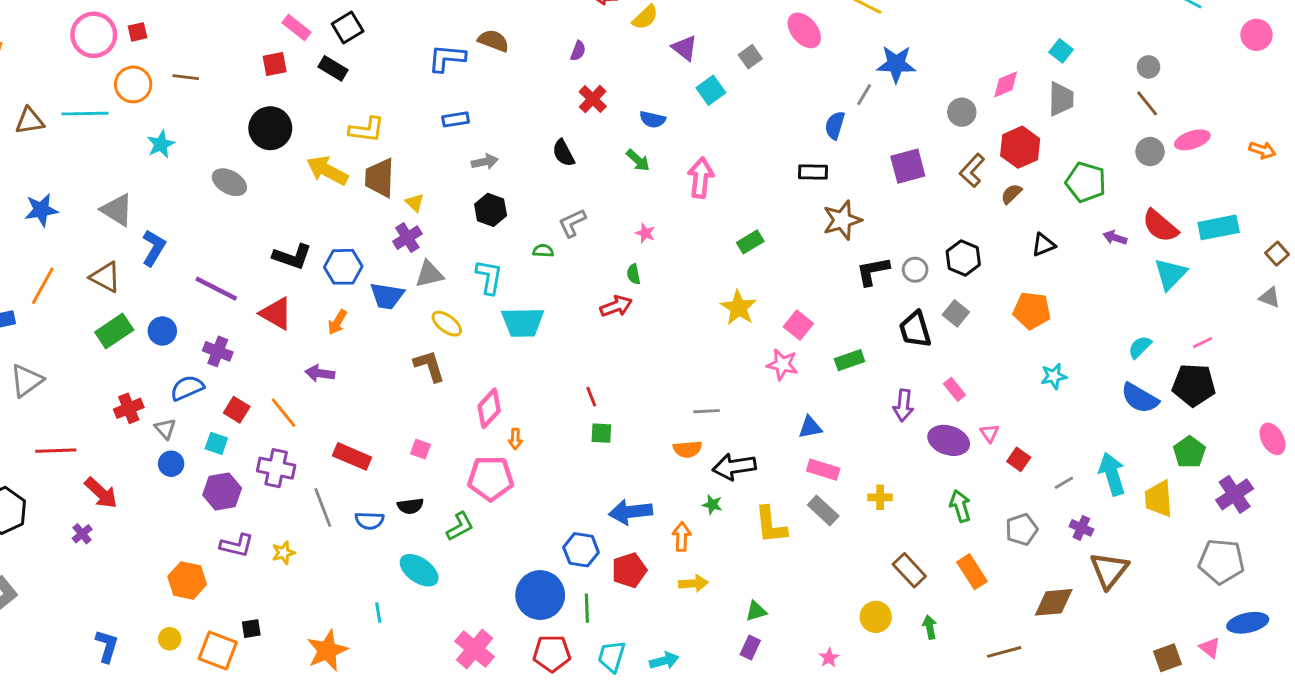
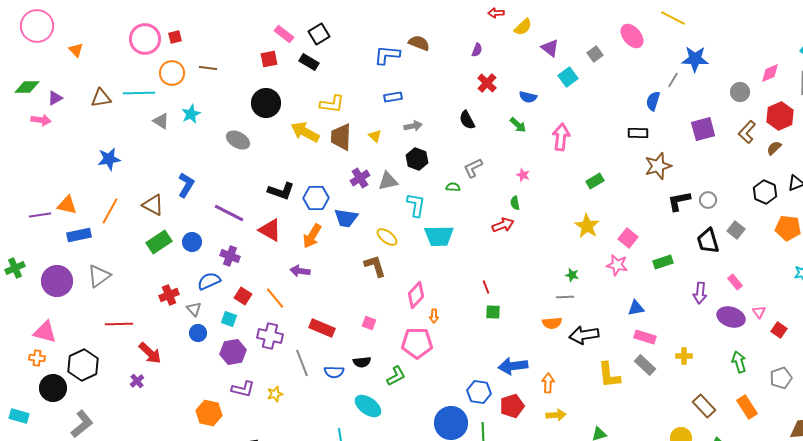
yellow triangle: (415, 203) -> (375, 136), moved
gray triangle: (117, 210) -> (161, 121), moved, size x0.7
black hexagon: (963, 258) -> (765, 192), moved
gray triangle: (429, 274) -> (388, 181), moved
orange arrow: (337, 322) -> (312, 236), size x1.4
green star: (712, 505) -> (572, 275), moved

